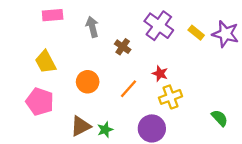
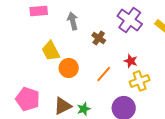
yellow trapezoid: (46, 62) -> (51, 51), moved
pink pentagon: (40, 102) -> (28, 99), moved

